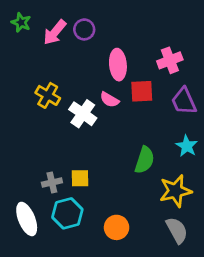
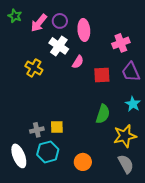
pink ellipse: (118, 65) -> (84, 30), moved
red square: (142, 91) -> (102, 75), moved
pink semicircle: (109, 100) -> (78, 62), moved, turned -88
white cross: (83, 114) -> (59, 46), moved

